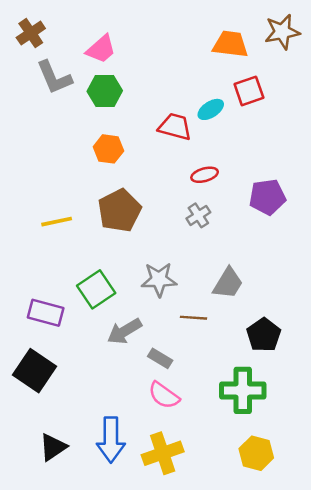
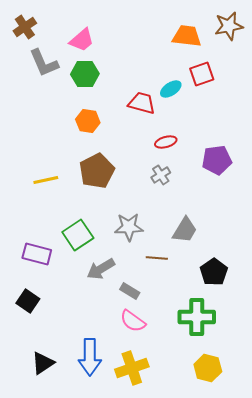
black square: (34, 371) -> (28, 301), size x0.7

